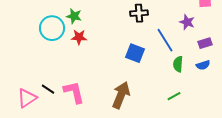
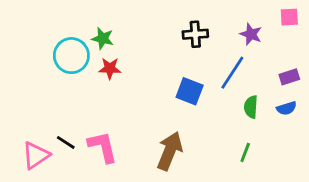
purple star: (187, 22) -> (251, 34), moved
blue line: (165, 40) -> (232, 73), turned 65
green line: (174, 96) -> (245, 152), turned -40

